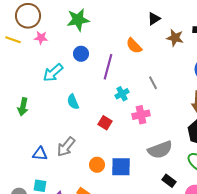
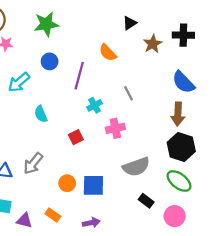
brown star: (175, 38) -> (153, 44), turned 30
red square: (105, 123) -> (76, 137), turned 32

